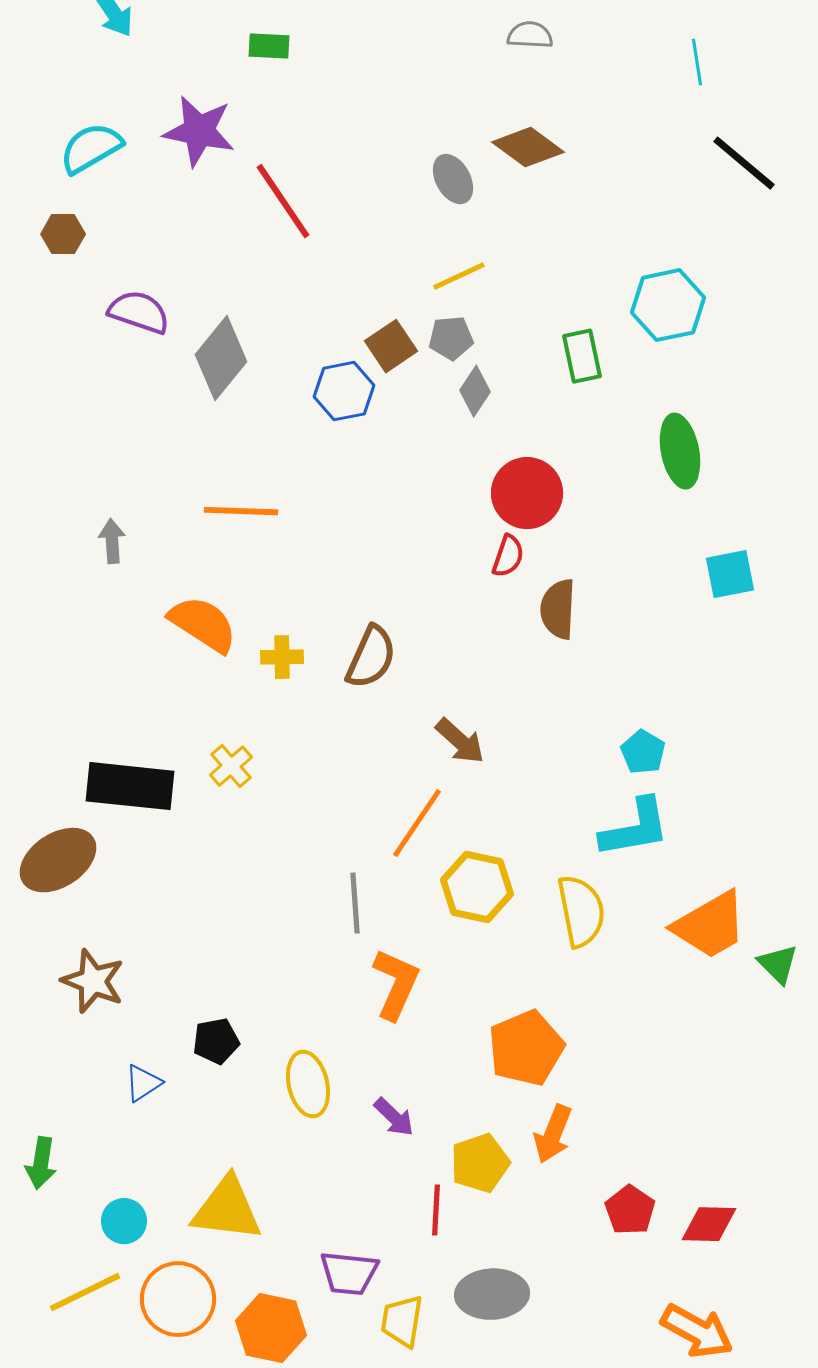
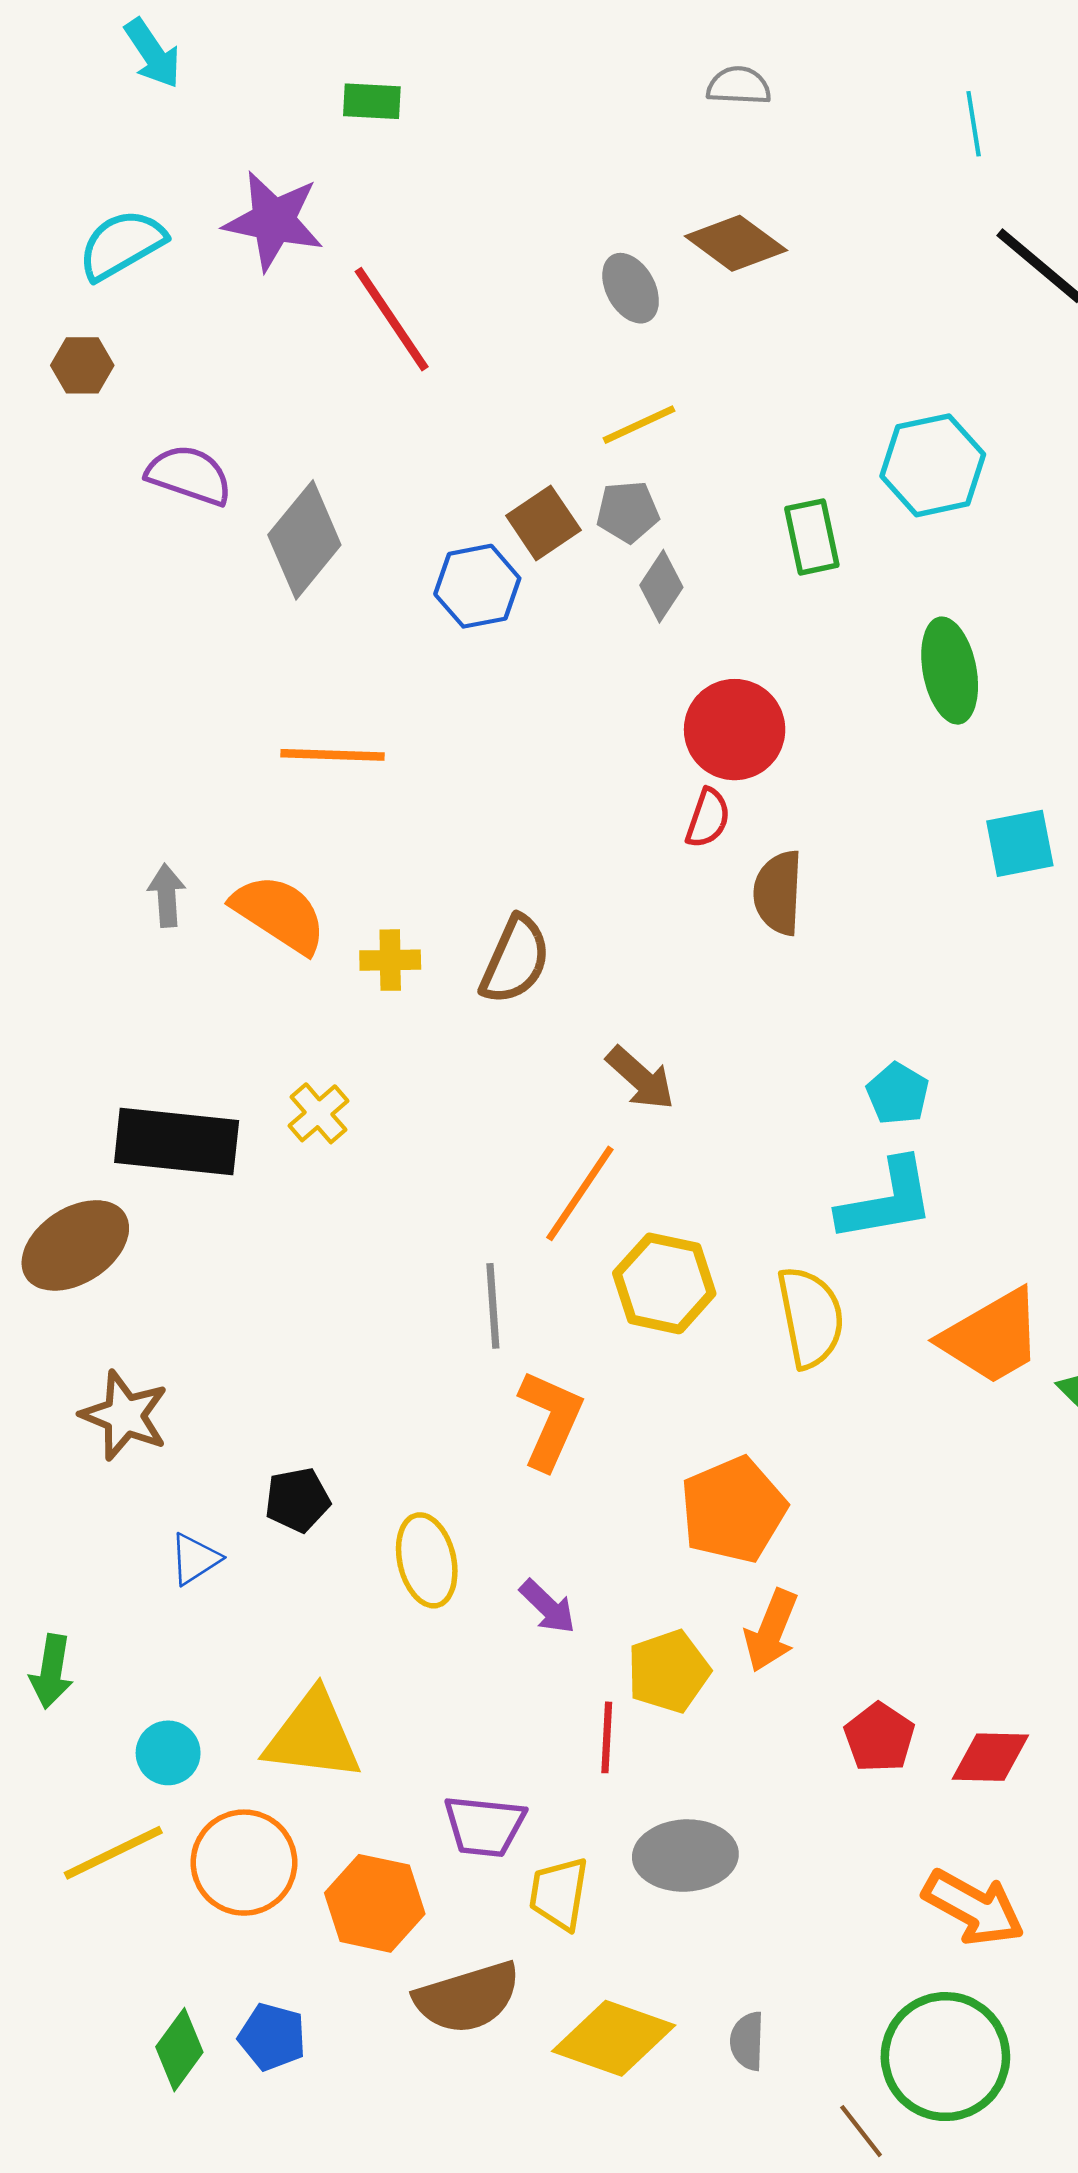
gray arrow: (112, 541) -> (167, 895), moved

